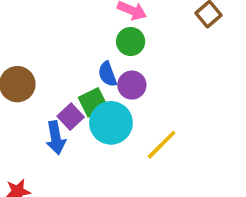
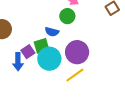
blue semicircle: (107, 74) -> (52, 32), turned -64
purple circle: (132, 85) -> (77, 52), moved, size x1.5

